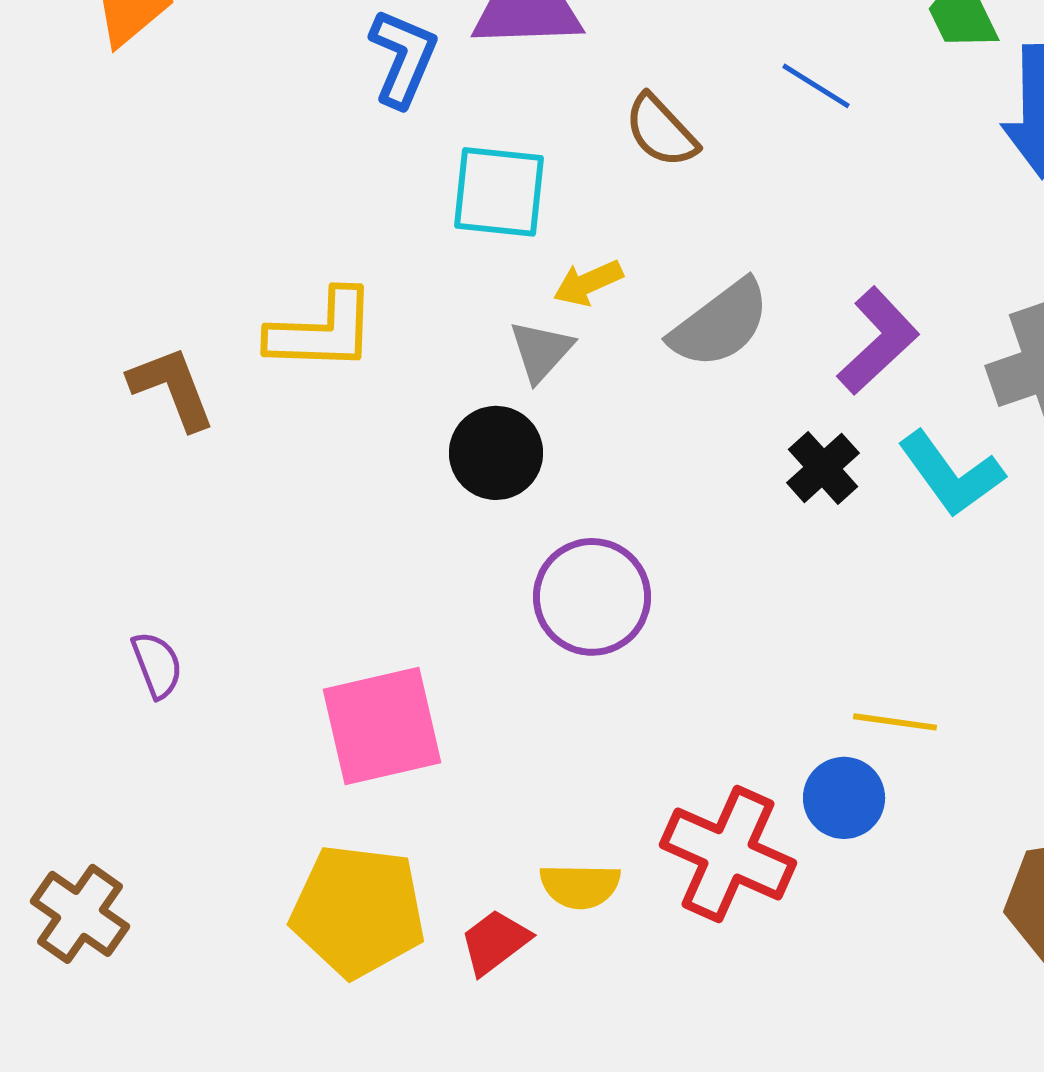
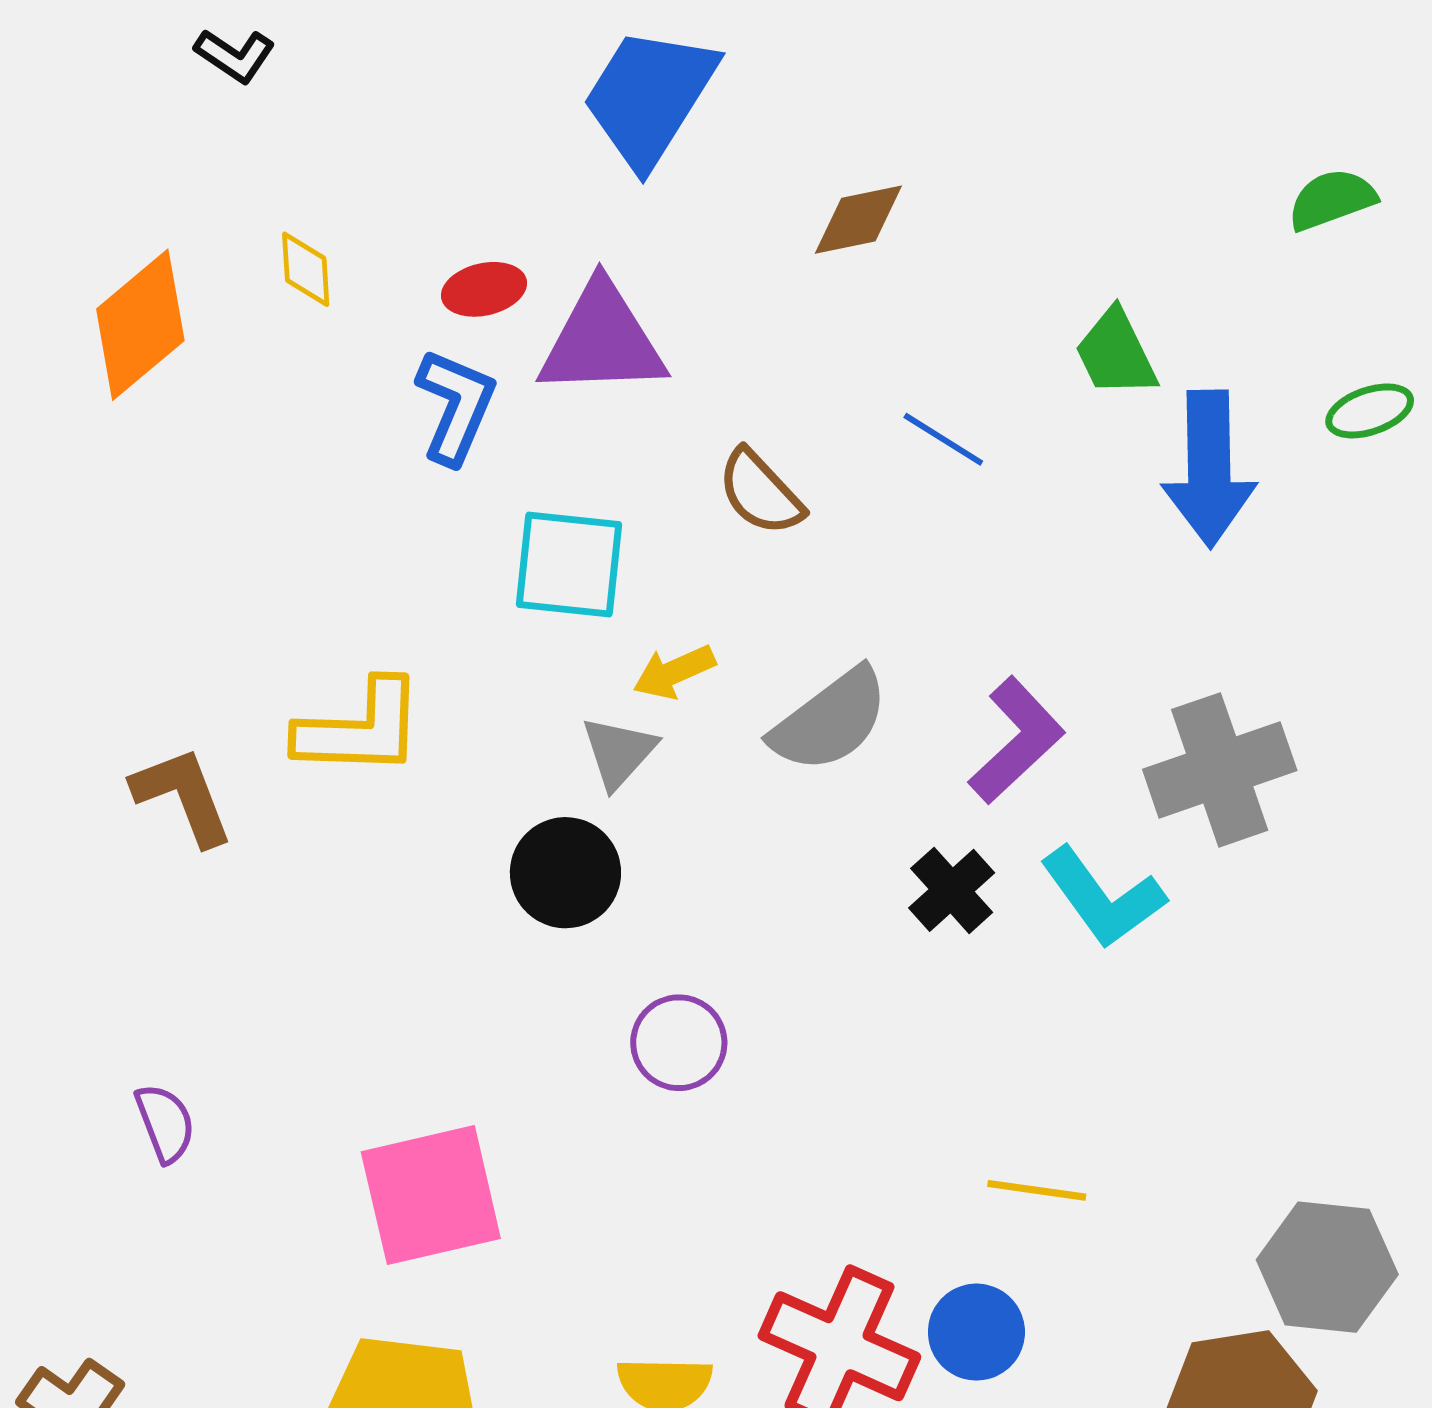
purple circle: (592, 597) -> (679, 1043), size x0.7
blue circle: (844, 798) -> (976, 1332), moved

